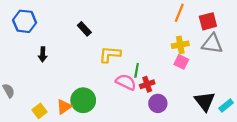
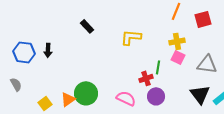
blue hexagon: (25, 21) -> (24, 52), moved
gray triangle: (212, 44) -> (207, 64), moved
yellow L-shape: (110, 54) -> (131, 37), moved
green line: (137, 70) -> (158, 67), moved
pink semicircle: (126, 82) -> (126, 98), moved

